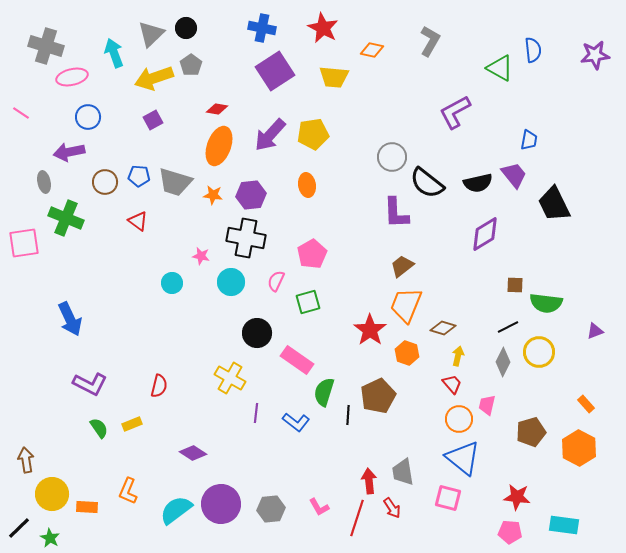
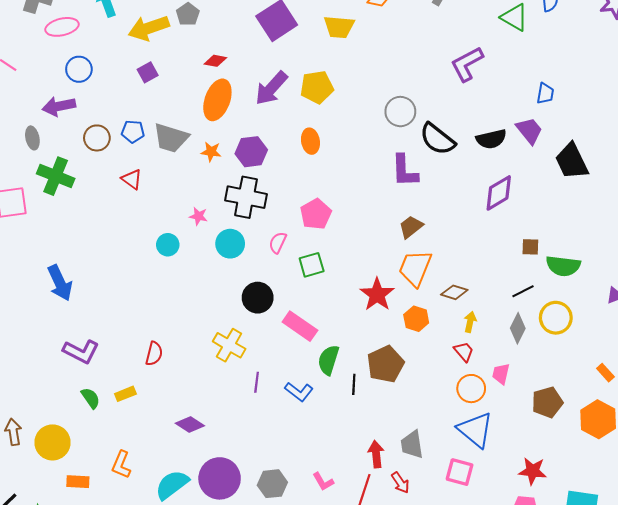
yellow circle: (52, 494) -> (52, 442), moved

